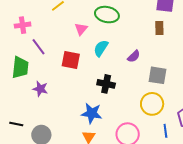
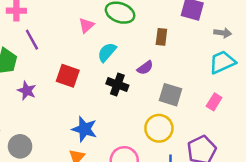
brown rectangle: (159, 28) -> (161, 37), moved
red square: (71, 60) -> (68, 76), moved
black cross: (106, 84) -> (117, 85), moved

